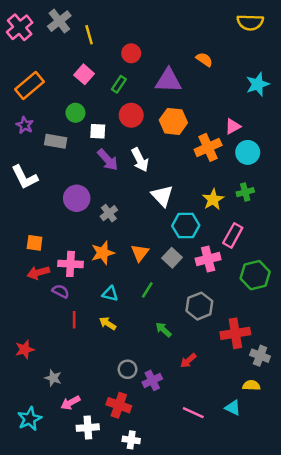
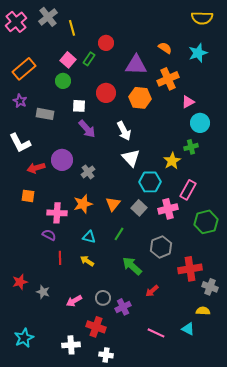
green rectangle: (119, 84) -> (89, 59), moved
cyan star: (258, 84) -> (198, 53), moved
green circle: (75, 113) -> (63, 81), moved
orange cross: (208, 147) -> (168, 79), moved
white arrow: (140, 160) -> (124, 131), moved
green cross: (245, 192) -> (191, 147), moved
red arrow: (38, 273) -> (36, 168), moved
green arrow: (163, 330) -> (132, 266), size x1.5
gray star: (53, 378) -> (43, 292), moved
pink arrow: (70, 403) -> (74, 301), moved

